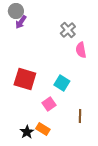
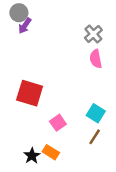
gray cross: (68, 30) -> (93, 34), moved
cyan square: (62, 83) -> (96, 113), moved
brown line: (80, 116) -> (95, 137), turned 32

